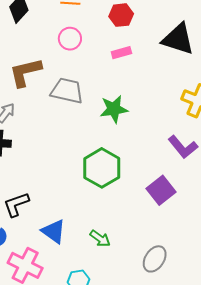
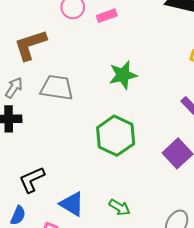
pink rectangle: (121, 53) -> (107, 16), moved
gray trapezoid: (67, 91) -> (57, 88), moved

